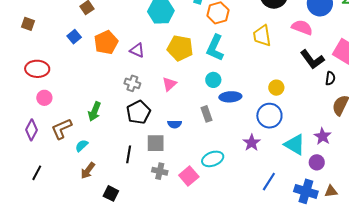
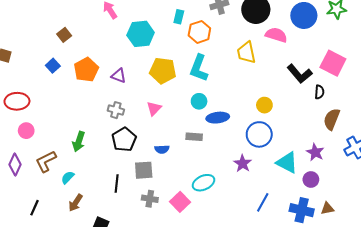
pink semicircle: (302, 27) -> (276, 35), moved
gray rectangle: (206, 114) -> (194, 137), turned -63
black line: (37, 173) -> (35, 208), moved

